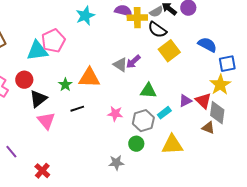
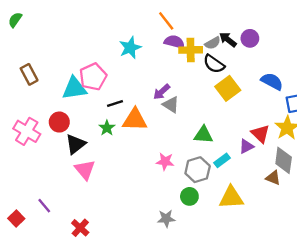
purple arrow: (133, 62) -> (162, 92), moved
red triangle: (203, 101) -> (260, 134), moved
black line: (77, 109) -> (115, 103), moved

